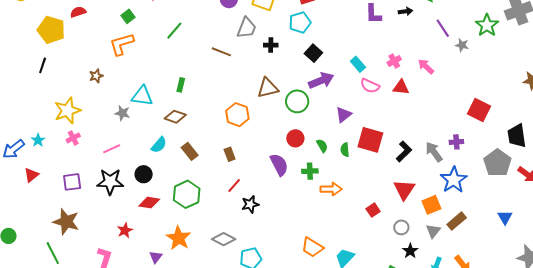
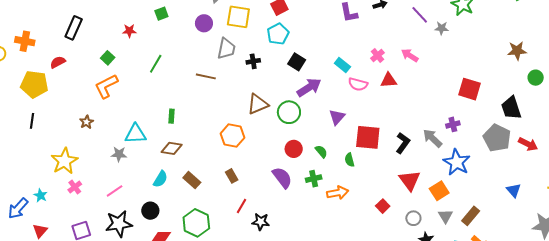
green semicircle: (345, 150) -> (350, 160), moved
black star: (250, 204) -> (261, 222), turned 30
brown rectangle: (457, 221) -> (471, 216), moved

